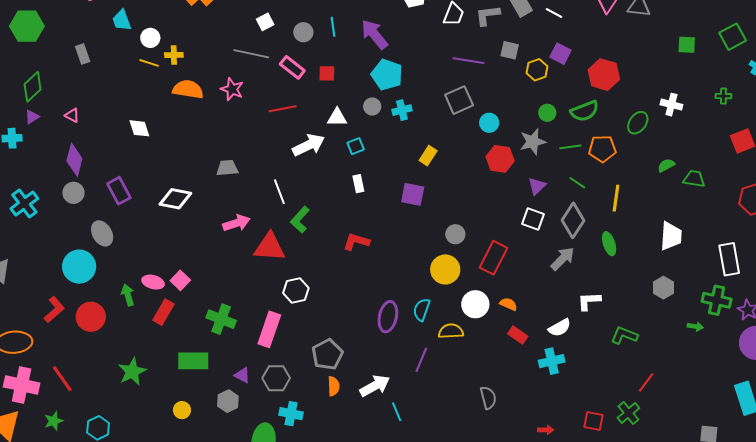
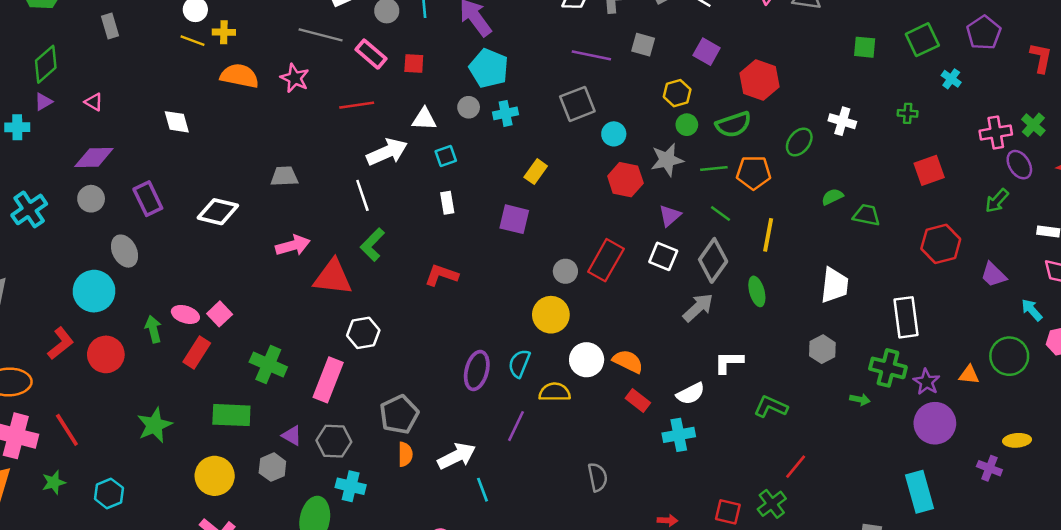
yellow hexagon: (537, 70) -> (677, 93), moved
purple diamond: (74, 160) -> (94, 158), turned 72
white line: (279, 192) -> (362, 195), moved
red rectangle: (493, 258) -> (606, 260), moved
orange semicircle: (508, 304) -> (628, 361), size x1.4
yellow circle: (182, 410) -> (215, 476), size x1.8

